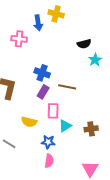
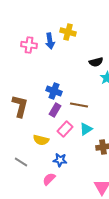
pink cross: (19, 39) -> (29, 45), moved
pink rectangle: (53, 111) -> (65, 129), turned 42
cyan triangle: (65, 126) -> (86, 129), moved
pink semicircle: (49, 161) -> (49, 179), moved, turned -144

